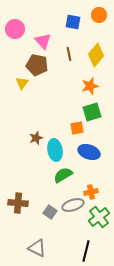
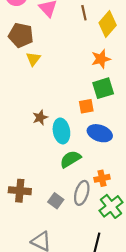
brown line: (69, 54) -> (84, 13), moved
brown pentagon: (37, 65) -> (21, 35), moved
yellow triangle: (22, 83) -> (33, 59), moved
gray ellipse: (73, 205) -> (82, 193), turned -55

